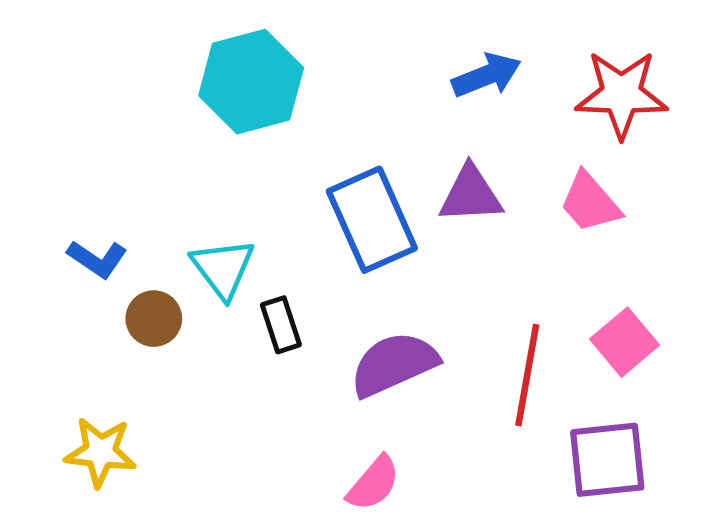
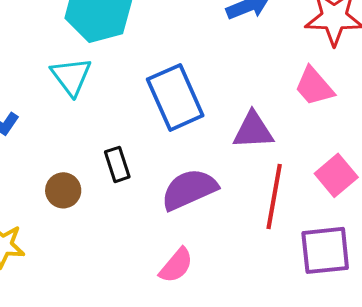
purple triangle: (471, 195) -> (253, 130), moved
cyan triangle: (223, 268) -> (71, 76), moved
brown circle: (154, 319) -> (63, 190), moved

